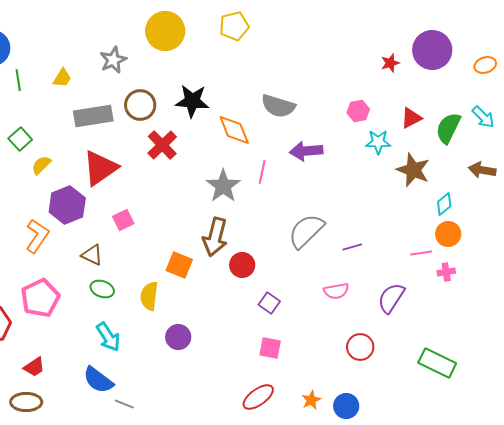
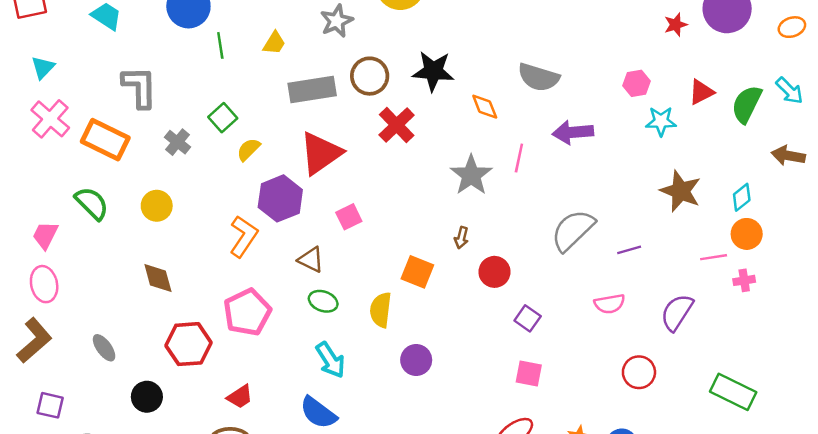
orange diamond: (234, 130) -> (485, 107), size x0.7
brown star: (413, 170) -> (681, 191), moved
brown arrow: (215, 237) -> (461, 238), size x0.5

